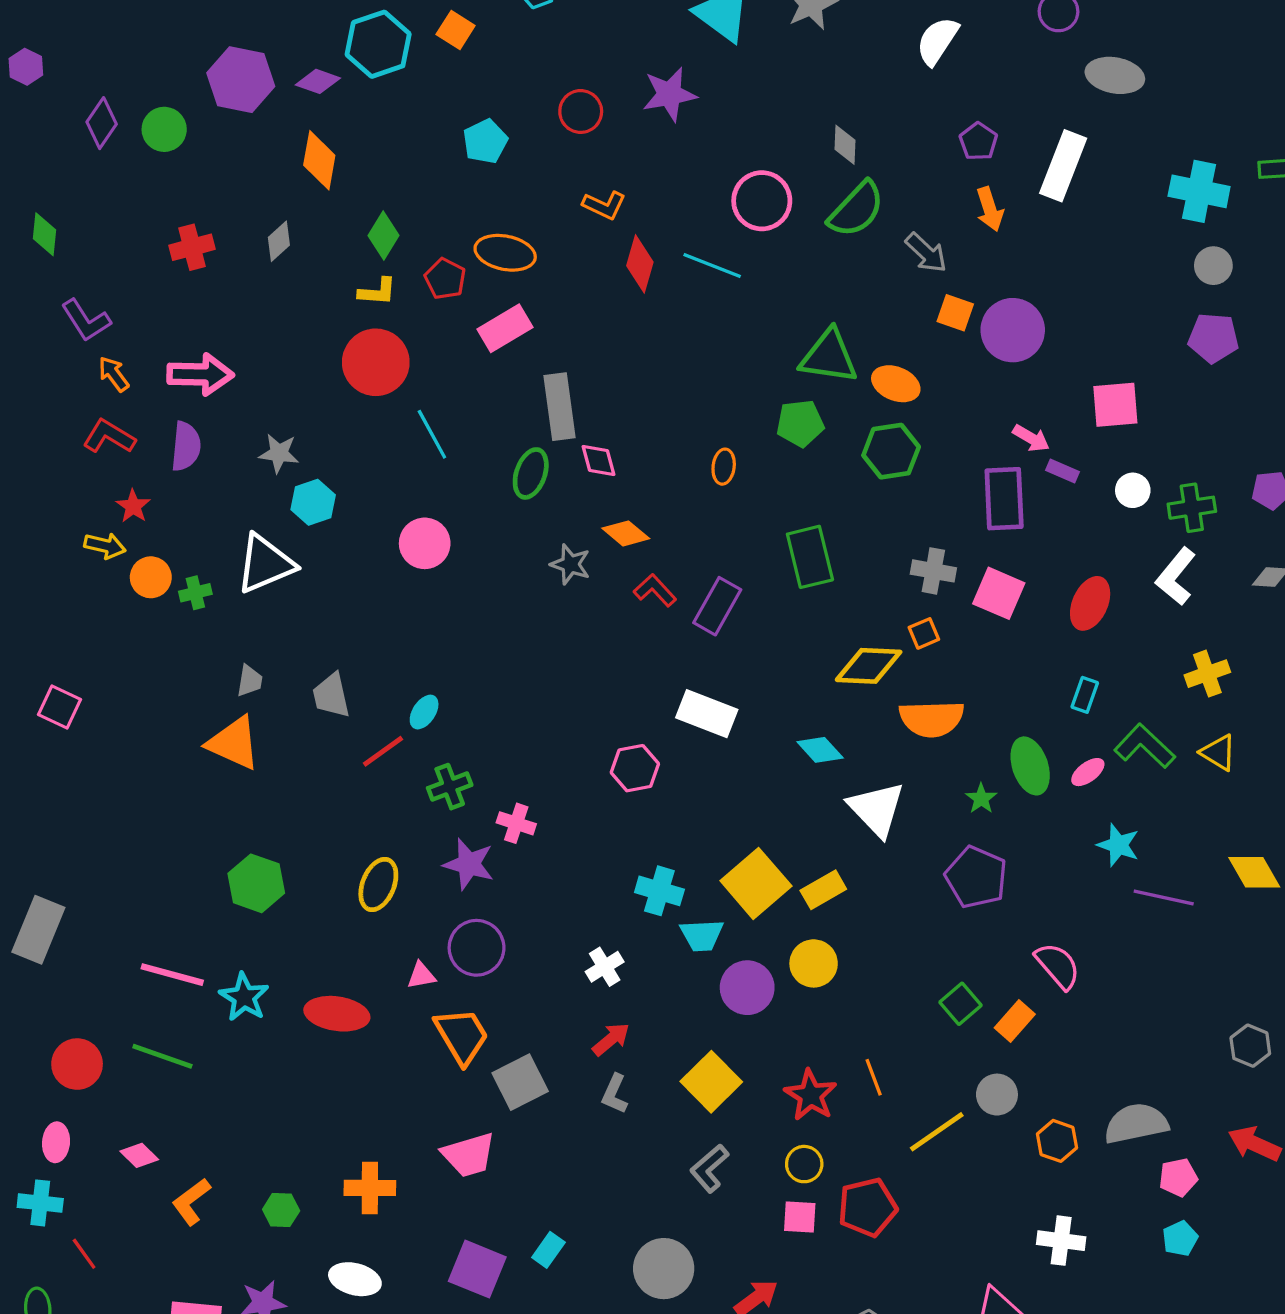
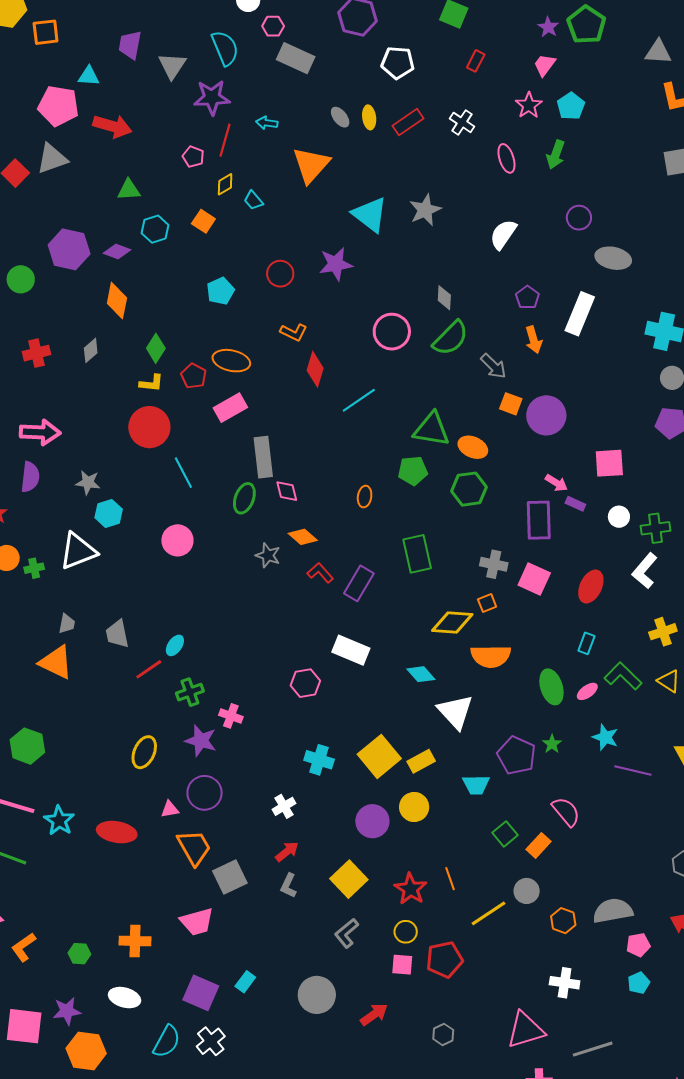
cyan hexagon: (378, 44) -> (155, 229), size x0.7
cyan line: (712, 265) -> (359, 400), moved, turned -57
green star: (981, 799) -> (552, 744), moved
green hexagon: (256, 883) -> (27, 746), moved
cyan trapezoid: (702, 935) -> (476, 785), moved

